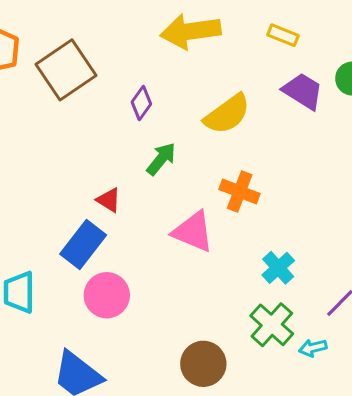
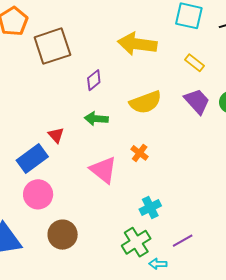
green arrow: (161, 159) -> (96, 119), turned -140
orange cross: (240, 192) -> (140, 153), size x0.7
brown circle: (203, 364) -> (63, 235), moved

